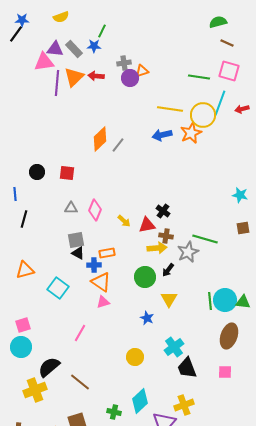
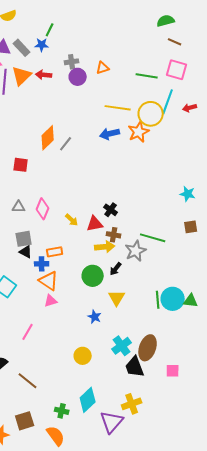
orange triangle: (142, 71) -> (103, 68), moved
red square: (67, 173) -> (21, 165), moved
brown ellipse: (229, 336) -> (148, 348), moved

